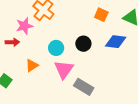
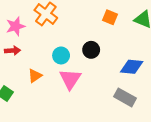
pink star: (24, 26) -> (16, 26), moved
blue diamond: (116, 42) -> (132, 67), moved
gray rectangle: (84, 87) -> (125, 97), moved

